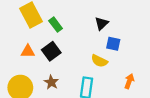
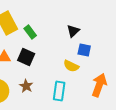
black square: (51, 51) -> (26, 57), turned -30
orange arrow: (129, 81) -> (99, 85), size x1.6

